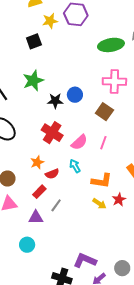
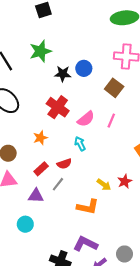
red semicircle: (52, 174) -> (64, 164), moved
orange L-shape: (102, 181) -> (88, 207), moved

